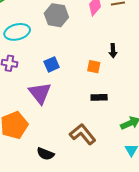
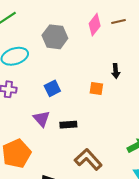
purple triangle: (40, 93) -> (42, 119), size x0.7
black rectangle: (99, 97) -> (68, 125), moved

